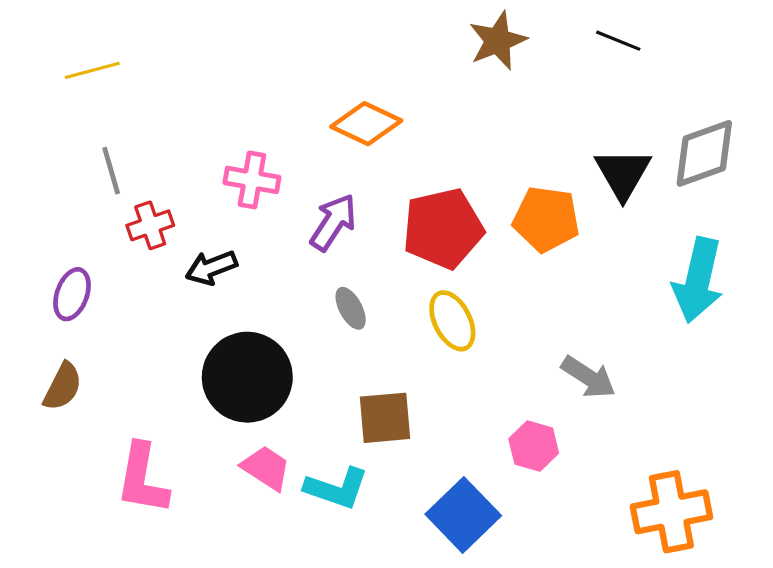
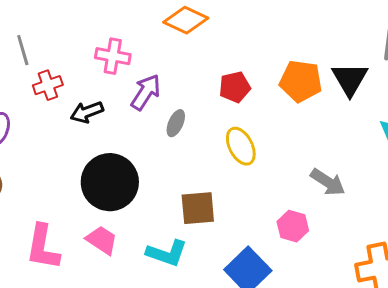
black triangle: (623, 174) -> (350, 79), moved
purple arrow: (333, 222) -> (146, 92), moved
red pentagon: (443, 228) -> (235, 87), size x0.6
gray ellipse: (351, 308) -> (176, 123), moved, turned 52
pink trapezoid: (266, 468) -> (102, 240), moved

